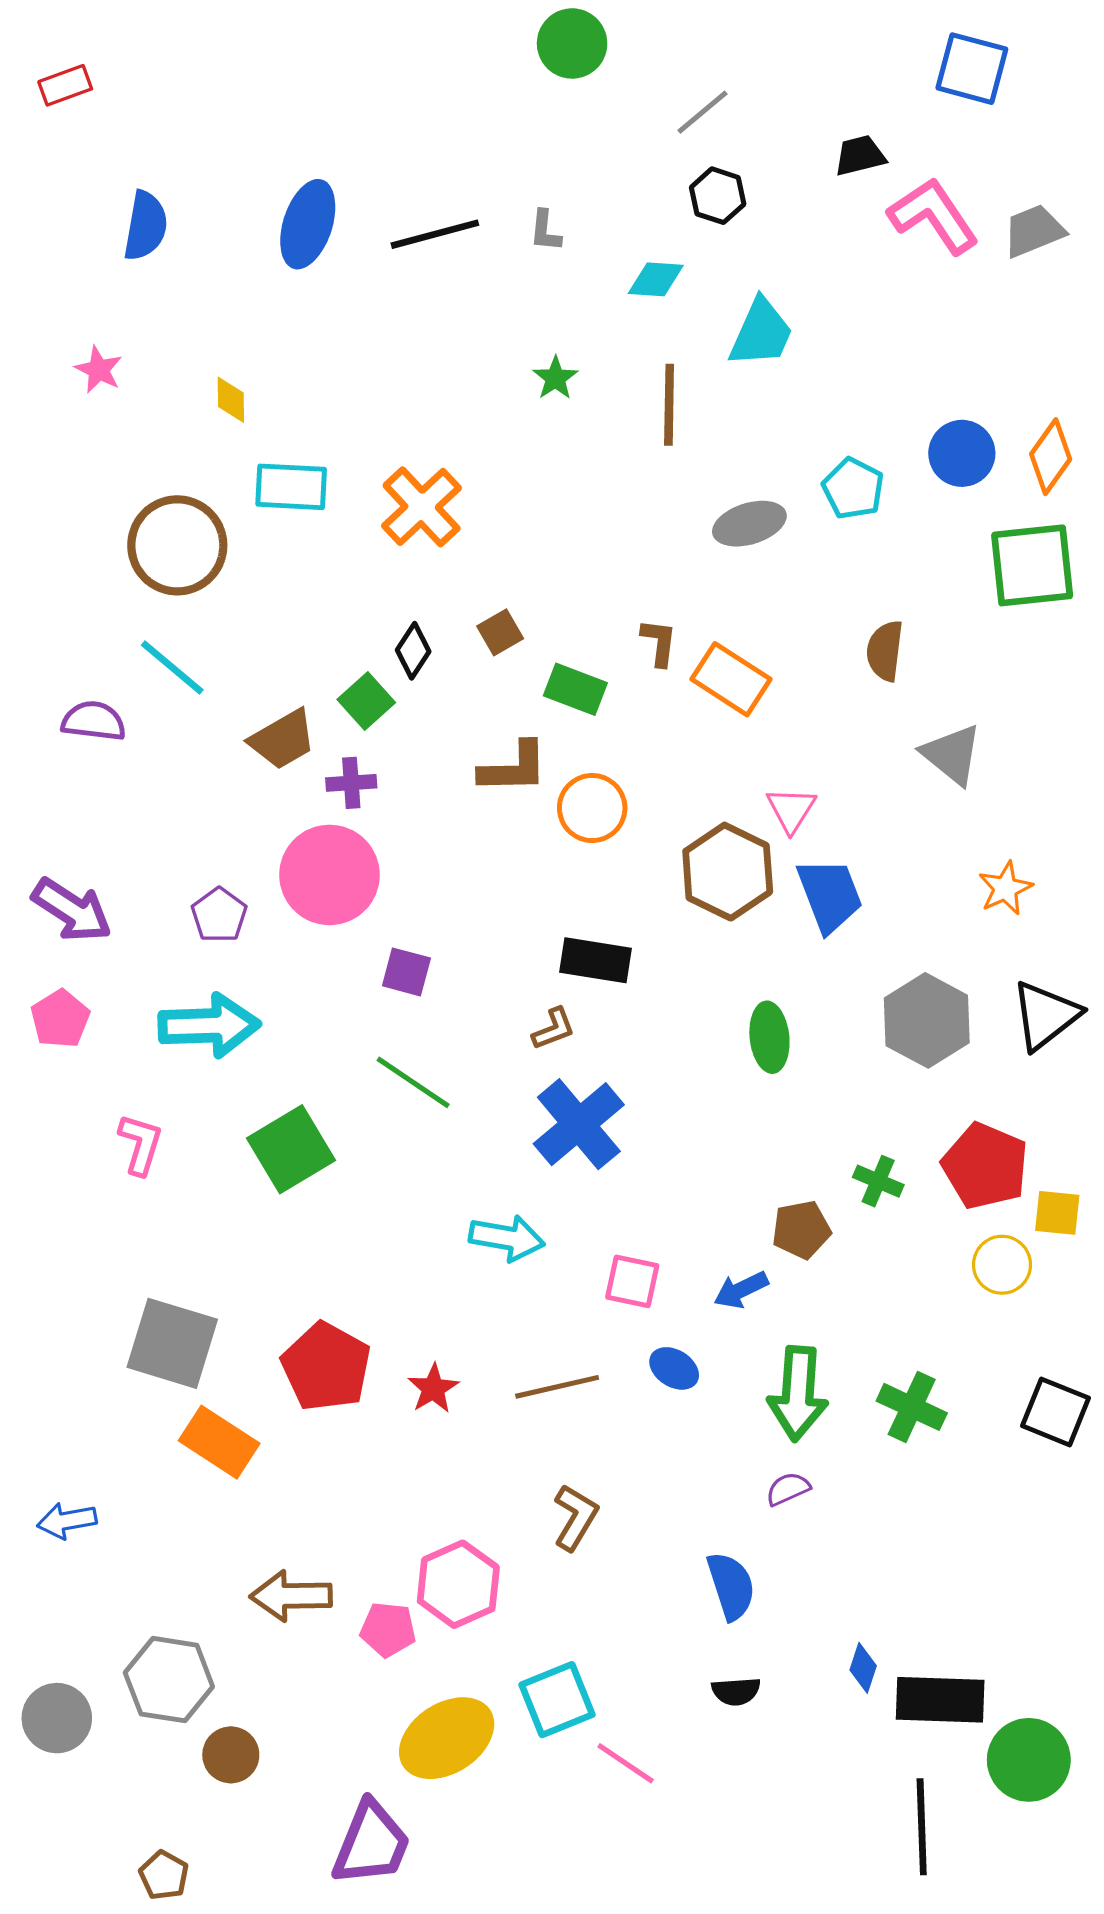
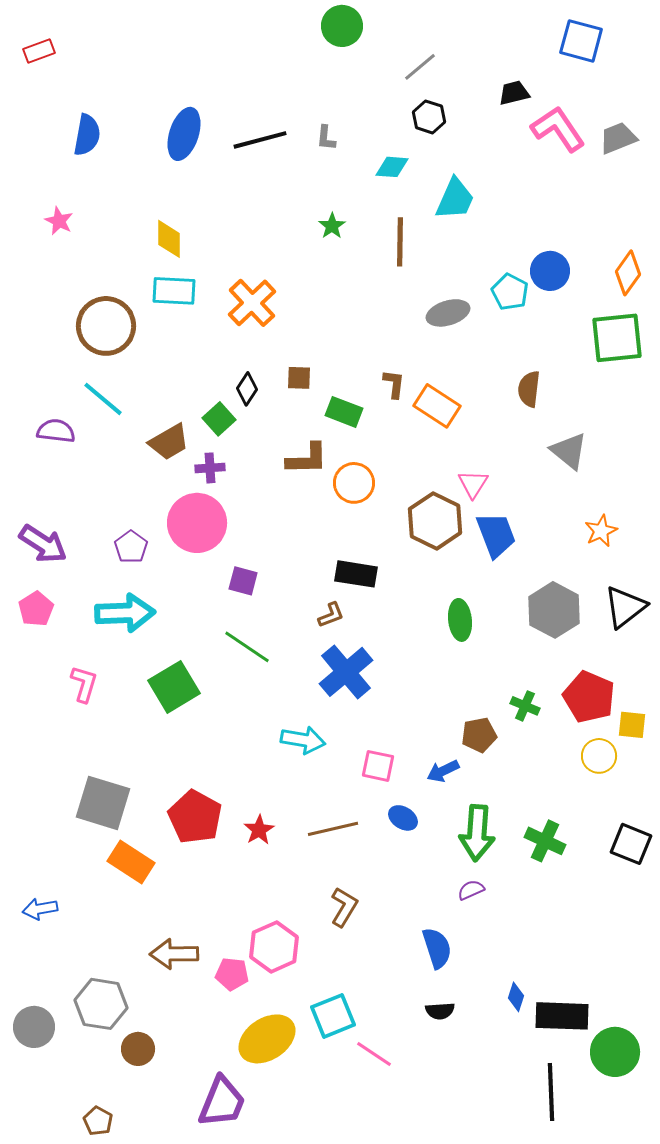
yellow diamond: (231, 400) -> (169, 239), moved, size x1.4
blue circle: (962, 453) -> (550, 271), moved
brown square: (500, 632) -> (299, 378), turned 32

